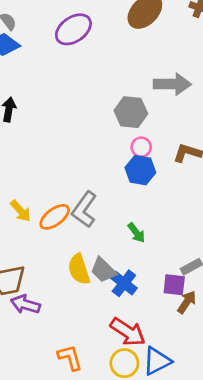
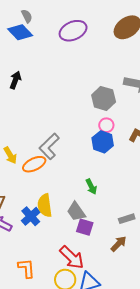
gray L-shape: (84, 209) -> (49, 146), moved
gray trapezoid: (103, 270) -> (76, 212), moved
blue cross: (124, 283) -> (31, 216), moved
purple square: (174, 285) -> (85, 227), moved

